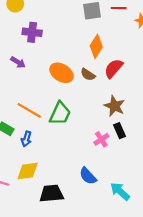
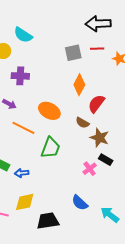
brown semicircle: (88, 75) -> (82, 123), moved
orange line: (29, 110) -> (23, 128), moved
black rectangle: (120, 131) -> (106, 160), turned -32
blue arrow: (26, 139) -> (22, 173), turned 72

